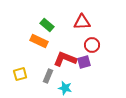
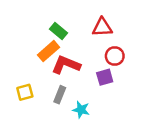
orange rectangle: (39, 41) -> (49, 51), turned -66
red L-shape: (65, 59) -> (66, 65), moved

